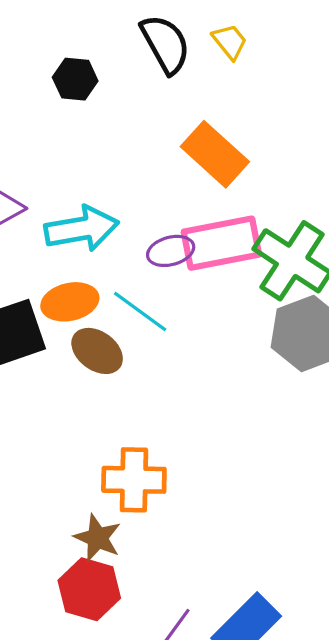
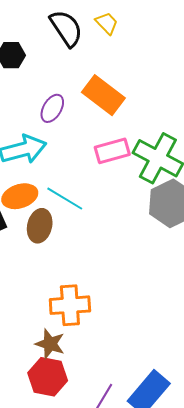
pink rectangle: (221, 243) -> (112, 151), size x0.7
purple ellipse: (171, 251) -> (52, 108), moved, turned -40
brown ellipse: (97, 351) -> (40, 226), turned 72

